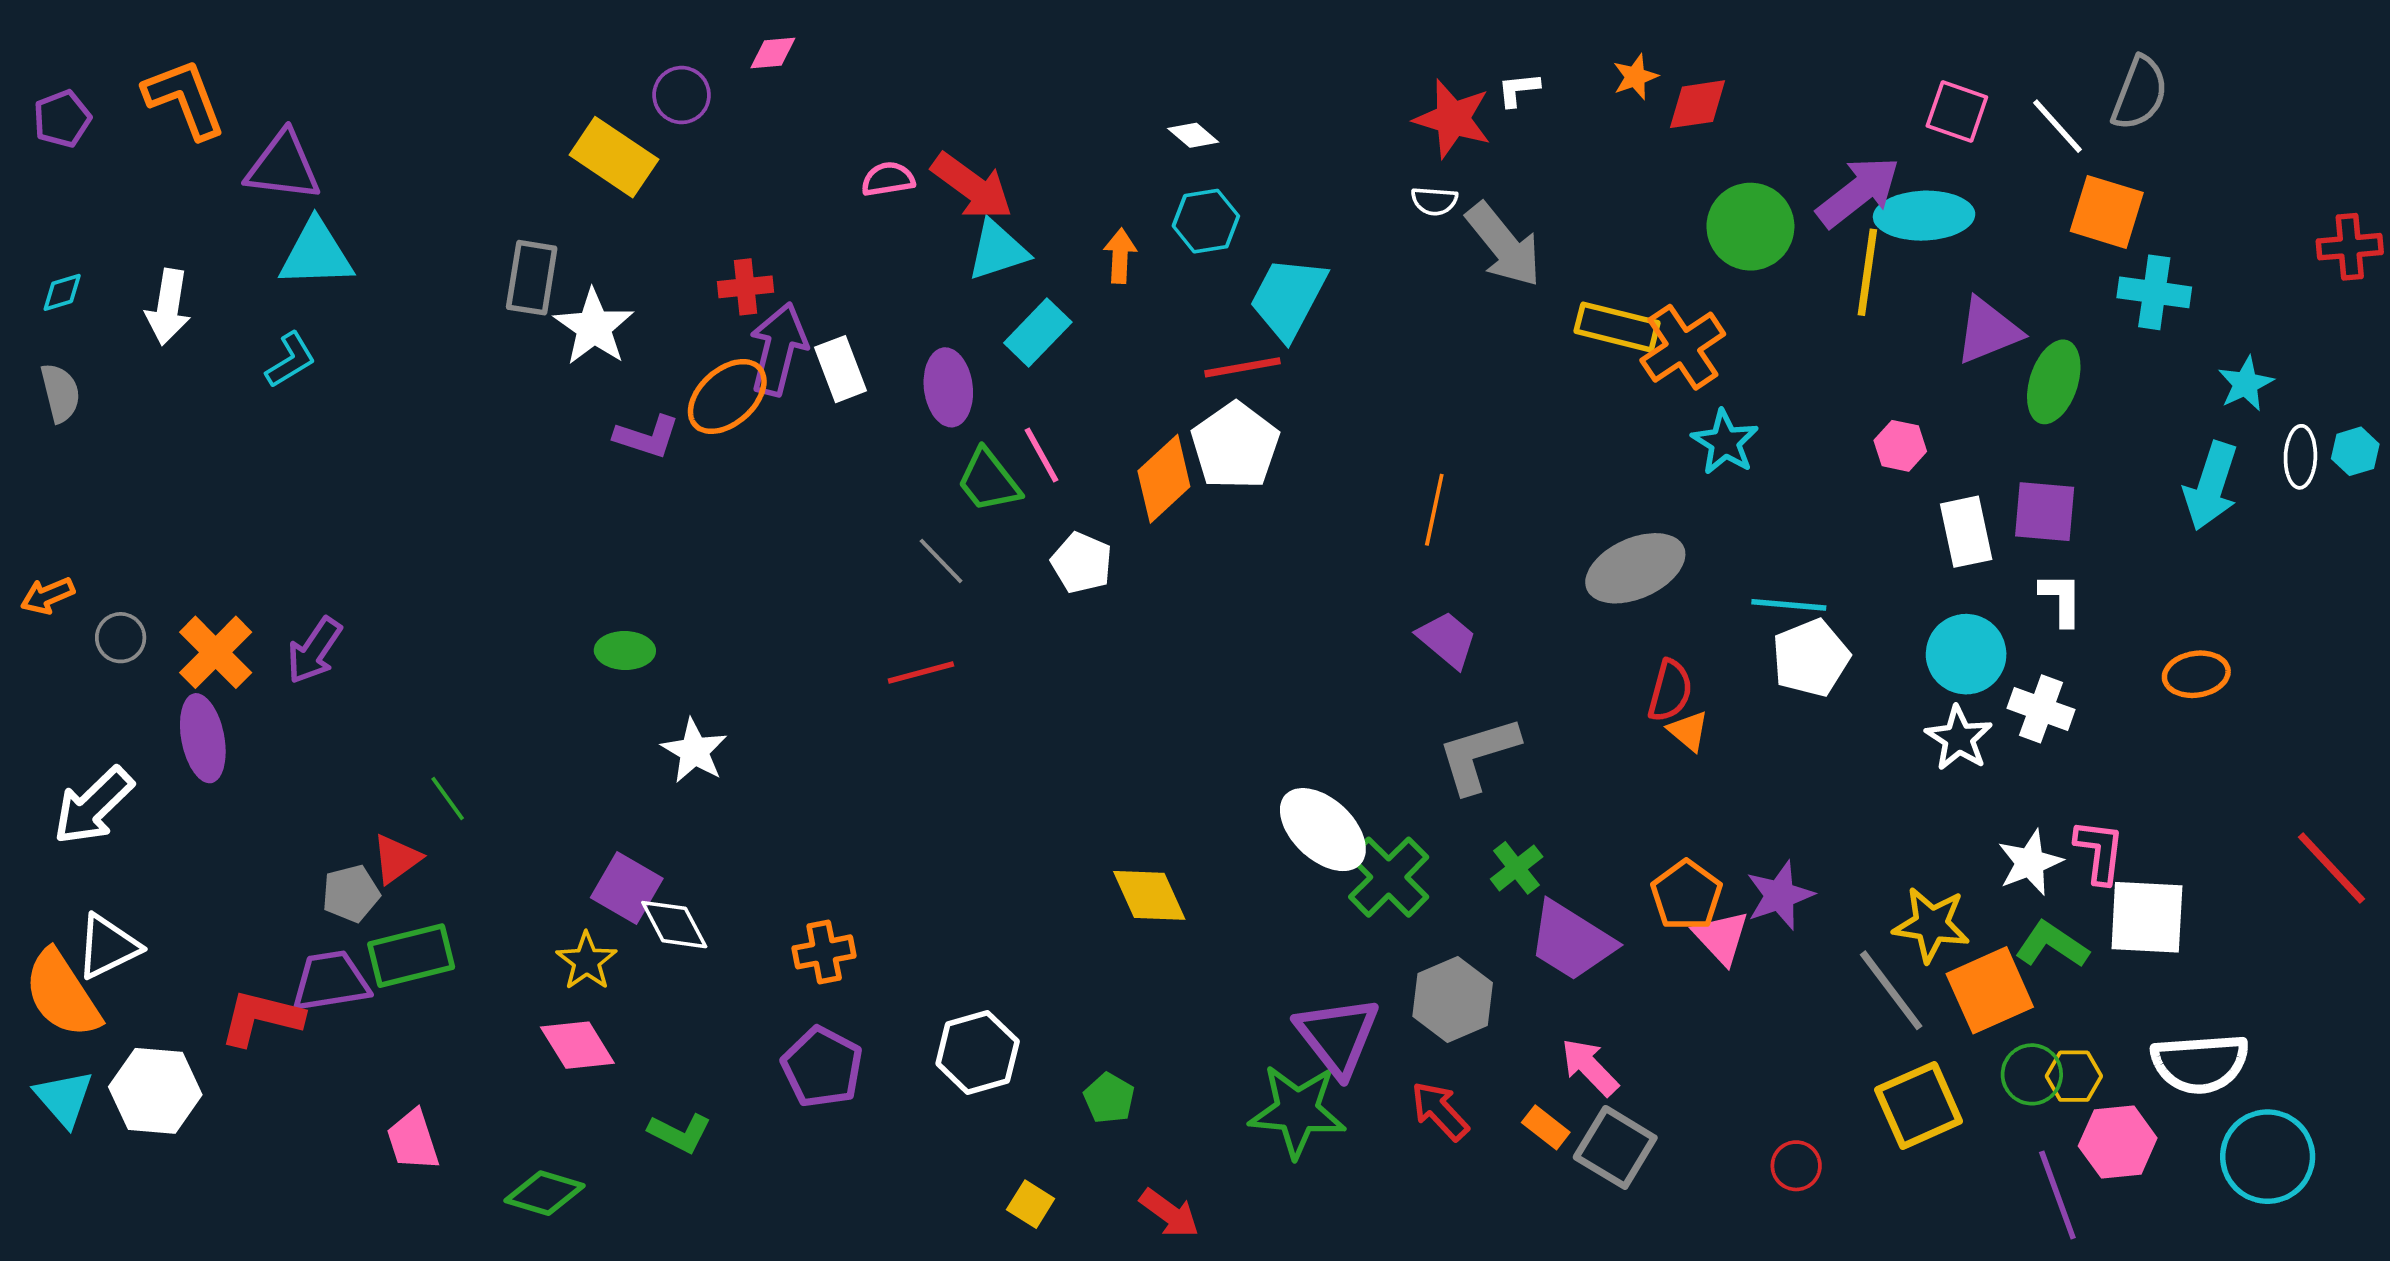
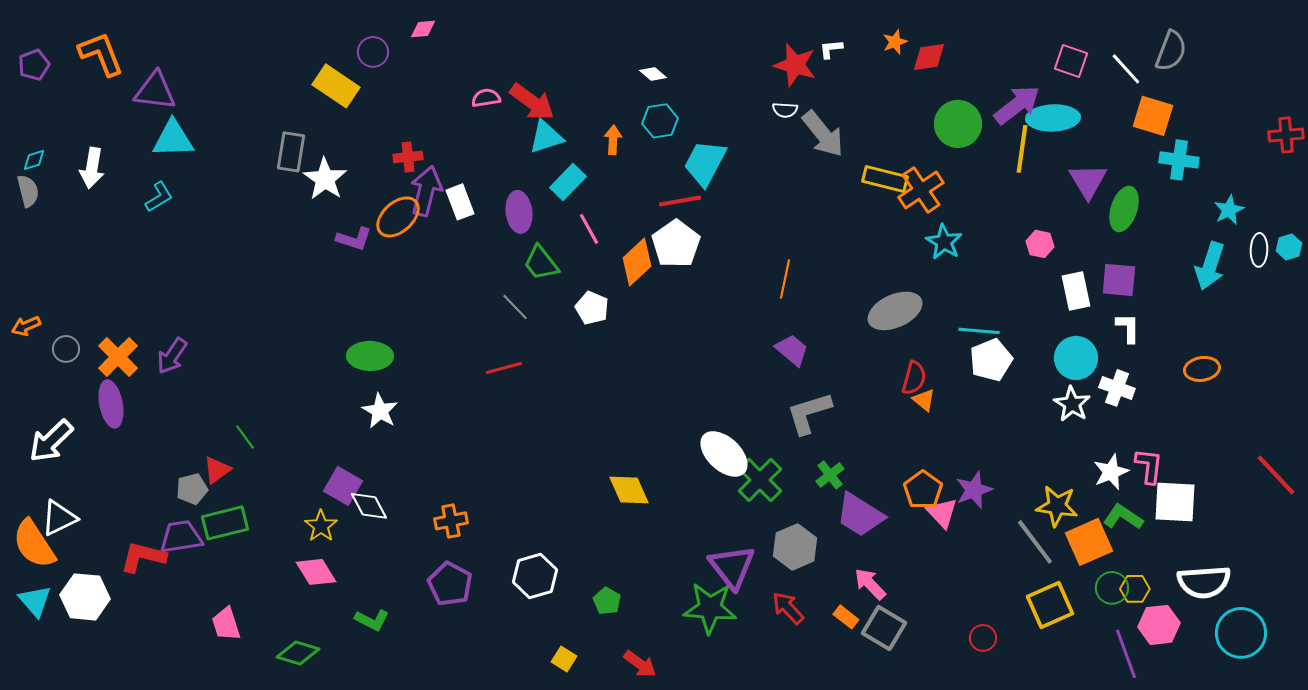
purple triangle: (1988, 331) -> (1088, 181), turned -39
gray semicircle: (60, 393) -> (28, 191), moved
pink line: (1041, 455) -> (589, 229), moved
green ellipse: (625, 650) -> (370, 356), moved, size x1.4

